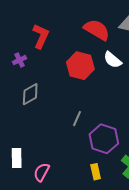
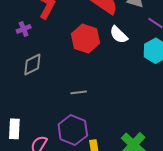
gray line: (77, 119) -> (79, 92), turned 56
purple hexagon: (104, 139) -> (73, 130), moved

